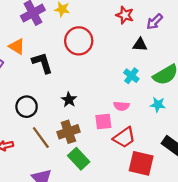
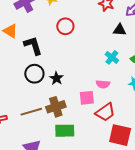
red circle: (79, 41) -> (65, 26), size x0.7
black circle: (27, 107) -> (34, 74), moved
brown line: (41, 137) -> (31, 112), turned -70
green rectangle: (79, 159) -> (65, 131), turned -48

